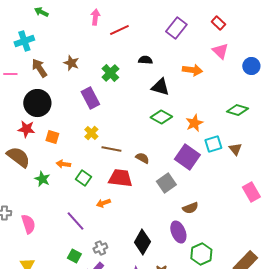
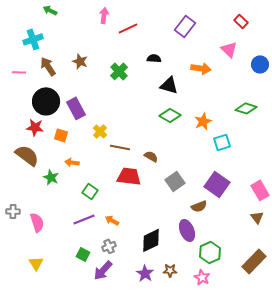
red rectangle: (218, 23) -> (241, 21), moved
purple rectangle: (90, 98) -> (76, 108), moved
brown triangle: (235, 149) -> (257, 217), moved
purple square: (187, 157) -> (217, 184), moved
green square: (83, 178) -> (90, 191), moved
orange arrow: (103, 203) -> (112, 220), moved, turned 48
purple line: (75, 221) -> (84, 219), turned -70
black diamond: (142, 242) -> (151, 240), turned 35

